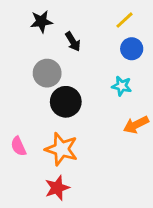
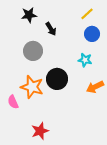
black circle: (66, 102) -> (57, 79), moved
orange star: (61, 149) -> (32, 87), moved

